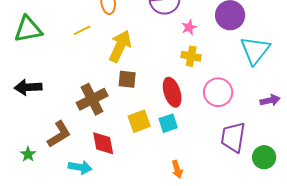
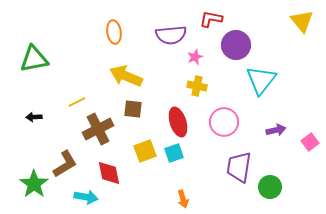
yellow line: (82, 30) -> (77, 102), moved
yellow arrow: (120, 46) -> (126, 76), turned -92
black arrow: (28, 87) -> (34, 117), size x0.6
green star: (28, 154) -> (34, 184), size x1.8

